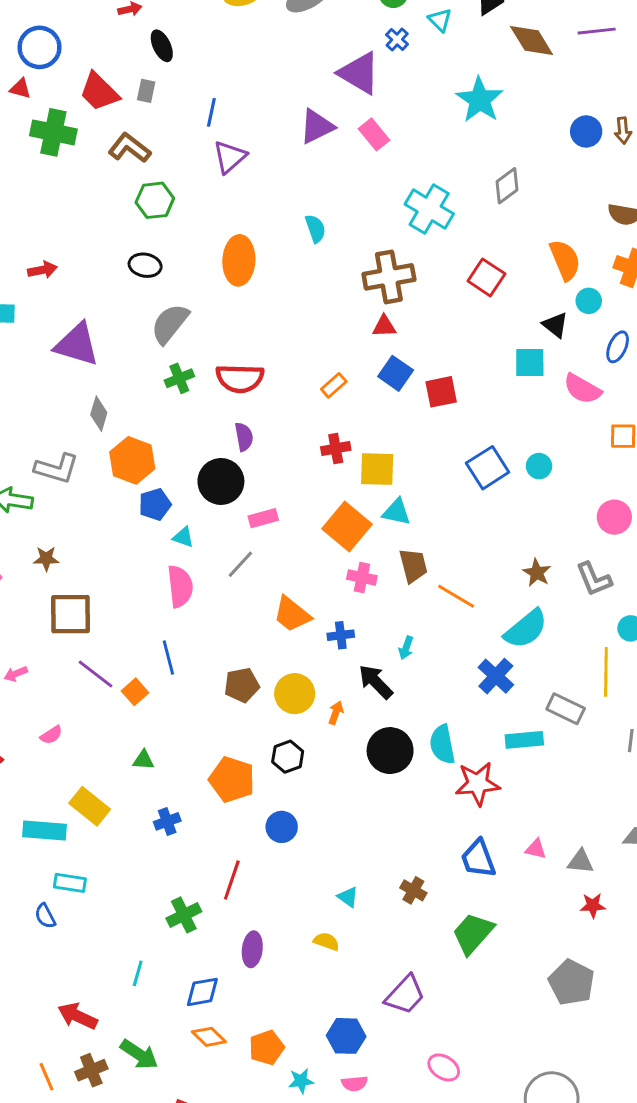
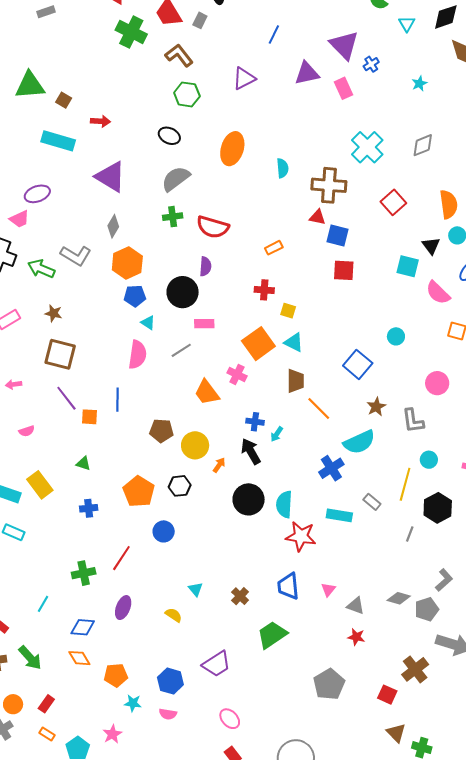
blue cross: (397, 40) -> (371, 64), moved
cyan star: (480, 100) -> (419, 83), size x0.5
blue line: (211, 112) -> (274, 34), moved
cyan semicircle: (315, 229) -> (282, 168), moved
blue square: (396, 373) -> (338, 236), moved, turned -35
blue square: (488, 468) -> (358, 364), moved, turned -32
yellow square: (377, 469) -> (288, 311), size x0.6
pink cross: (362, 578) -> (237, 374), moved
blue cross: (341, 635) -> (255, 422), moved
orange square: (135, 692) -> (90, 417), turned 30
gray rectangle: (566, 709) -> (372, 502), size x0.7
pink triangle: (536, 849) -> (328, 590), turned 42

